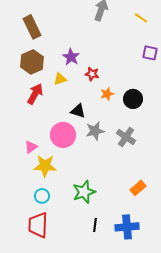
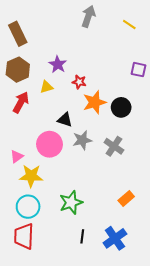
purple square: (150, 53) -> (138, 70), moved
orange star: (107, 94) -> (95, 102), size x1.6
cyan circle: (42, 196) -> (28, 207), size x1.5
blue cross: (127, 227) -> (115, 238), turned -30

